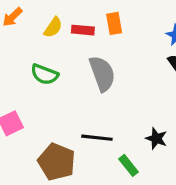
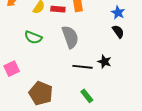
black line: (97, 138) -> (83, 67), moved
black star: (156, 138) -> (104, 62), moved

